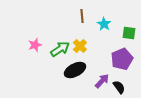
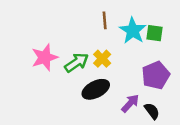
cyan star: (104, 24) -> (133, 31), size x1.5
green square: (129, 33) -> (154, 33), moved
pink star: (35, 45) -> (45, 57), size x1.5

